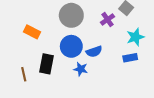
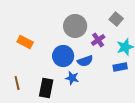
gray circle: (71, 15) -> (75, 26), moved
purple cross: (107, 19) -> (98, 40), moved
black rectangle: (47, 64) -> (46, 88), moved

